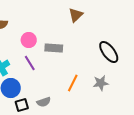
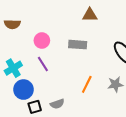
brown triangle: (76, 15) -> (90, 15), turned 42
gray rectangle: (54, 48) -> (78, 45), moved

